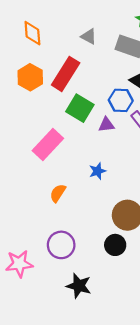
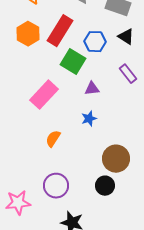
blue hexagon: (121, 100) -> (95, 42), moved
purple triangle: (106, 125) -> (92, 89), moved

